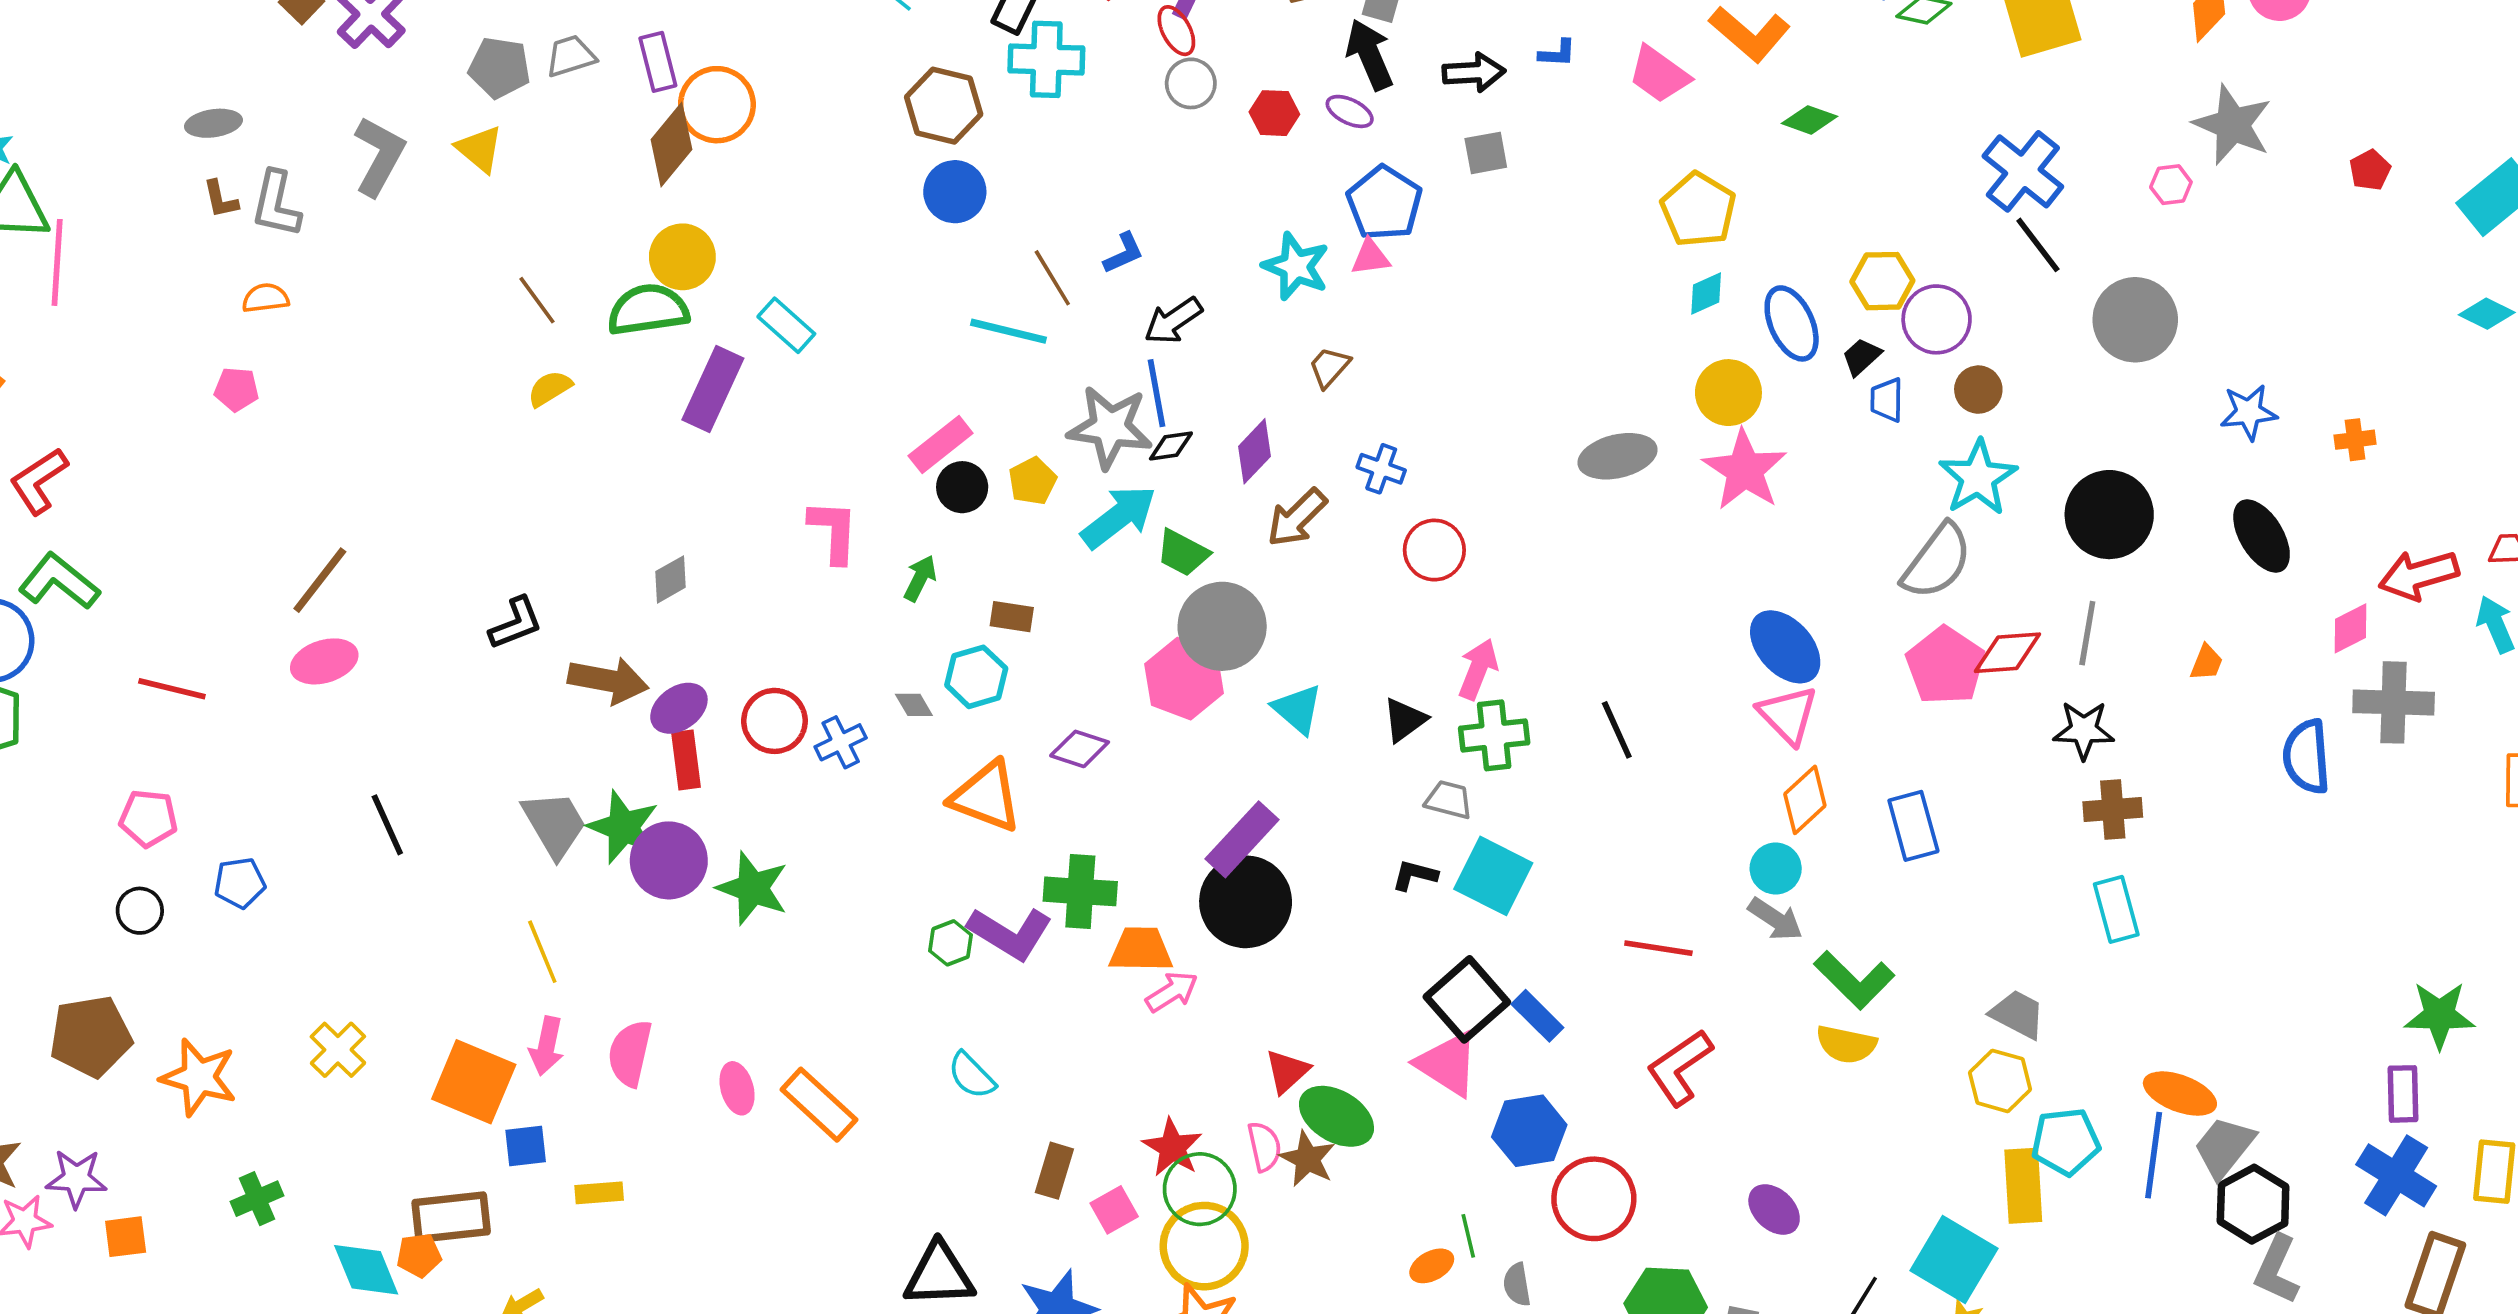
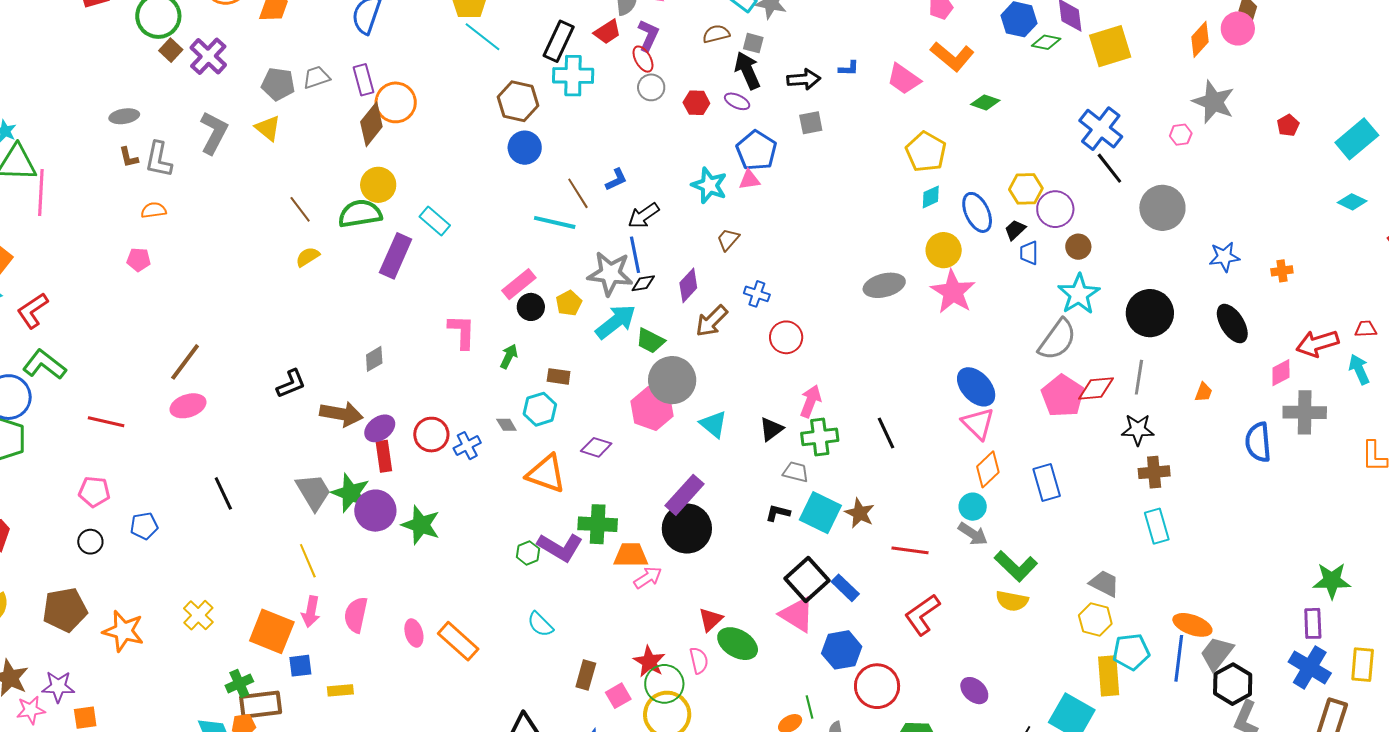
brown star: (1307, 1159) -> (860, 513), moved
green cross: (257, 1199) -> (239, 683), moved

